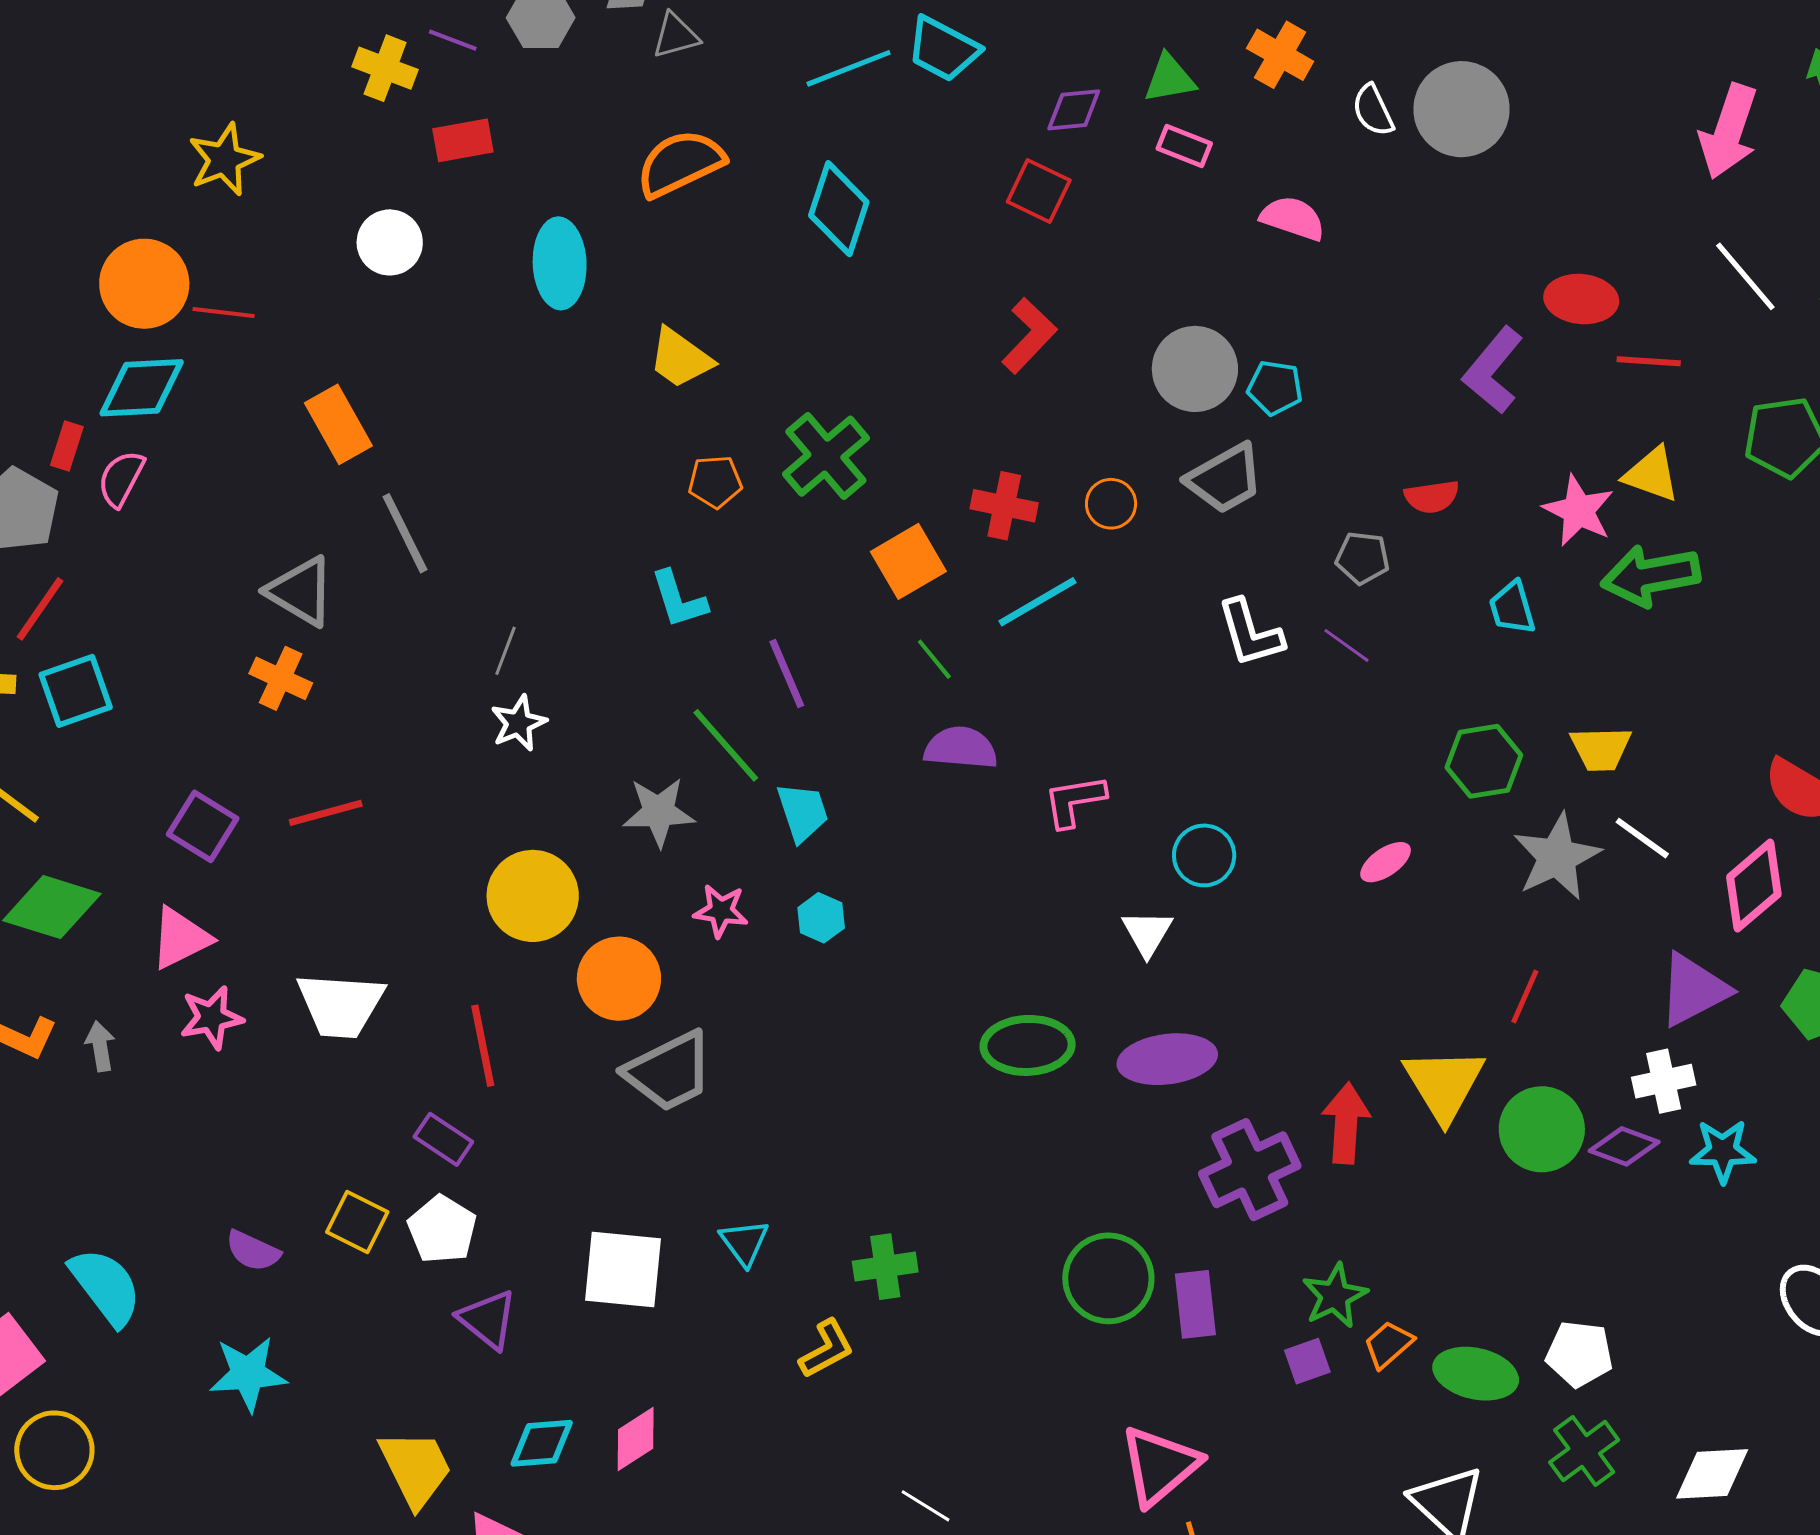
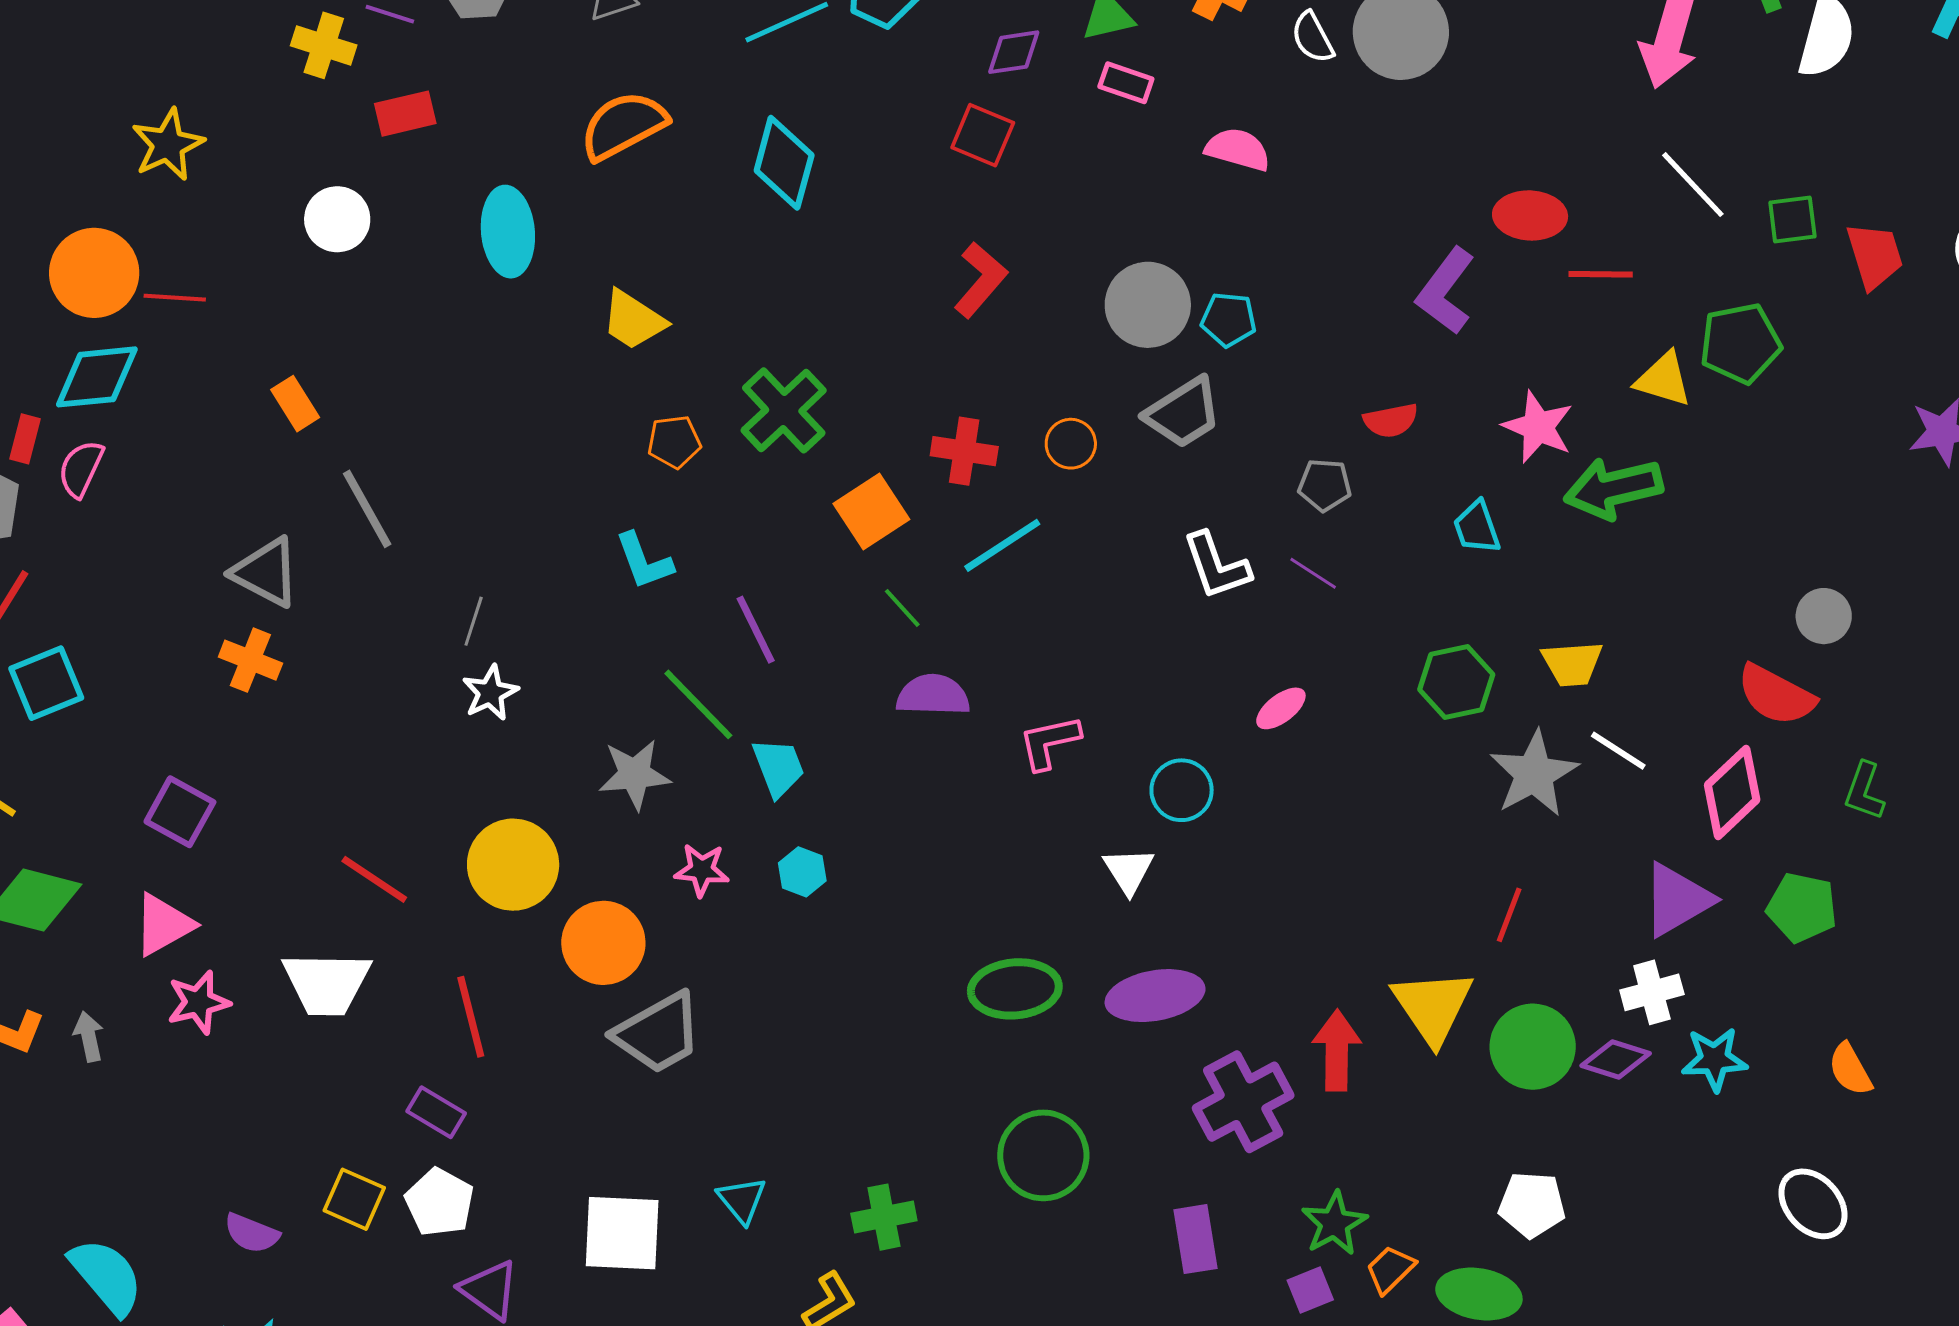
orange rectangle: (338, 424) -> (295, 404), size x0.7
yellow triangle: (1652, 474) -> (1664, 379), moved
red line: (326, 813) -> (374, 879), moved, turned 52
pink ellipse: (1386, 862) -> (1281, 708), moved
green circle: (1108, 1278) -> (1043, 1155), moved
white pentagon: (1579, 1354) -> (1532, 1205), moved

